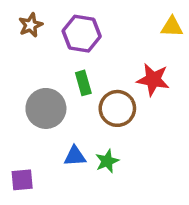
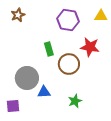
purple hexagon: (82, 34) -> (68, 20), moved
gray circle: (46, 108) -> (27, 78), moved
green star: (107, 161) -> (75, 101), moved

